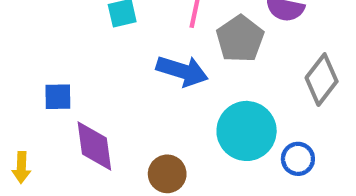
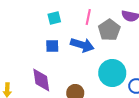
blue square: (58, 97) -> (52, 46), moved

